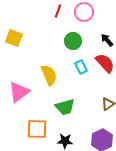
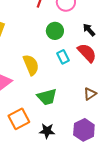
orange square: (37, 129) -> (19, 119), turned -30

